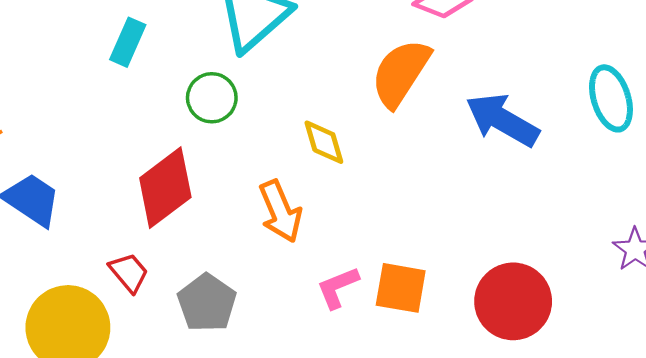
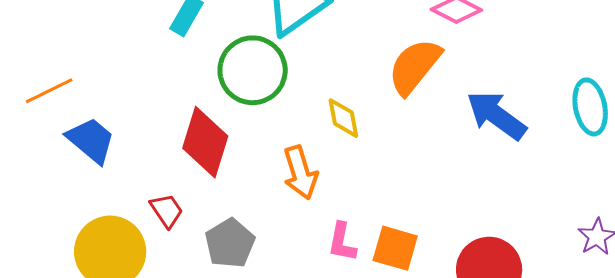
green circle: (212, 98) -> (253, 70), size x1.6
red diamond: (165, 188) -> (205, 142), turned -42
pink L-shape: (338, 287) -> (342, 242), turned -63

